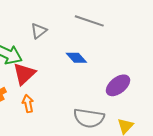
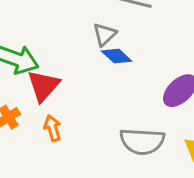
gray triangle: (39, 31) -> (105, 34), moved

